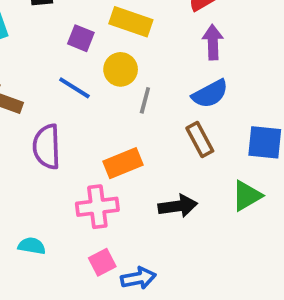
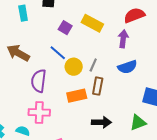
purple arrow: (213, 42) -> (123, 39), moved
yellow circle: (121, 69) -> (74, 67), moved
brown rectangle: (200, 139) -> (98, 86), moved, turned 30
pink cross: (97, 207) -> (39, 112), moved

